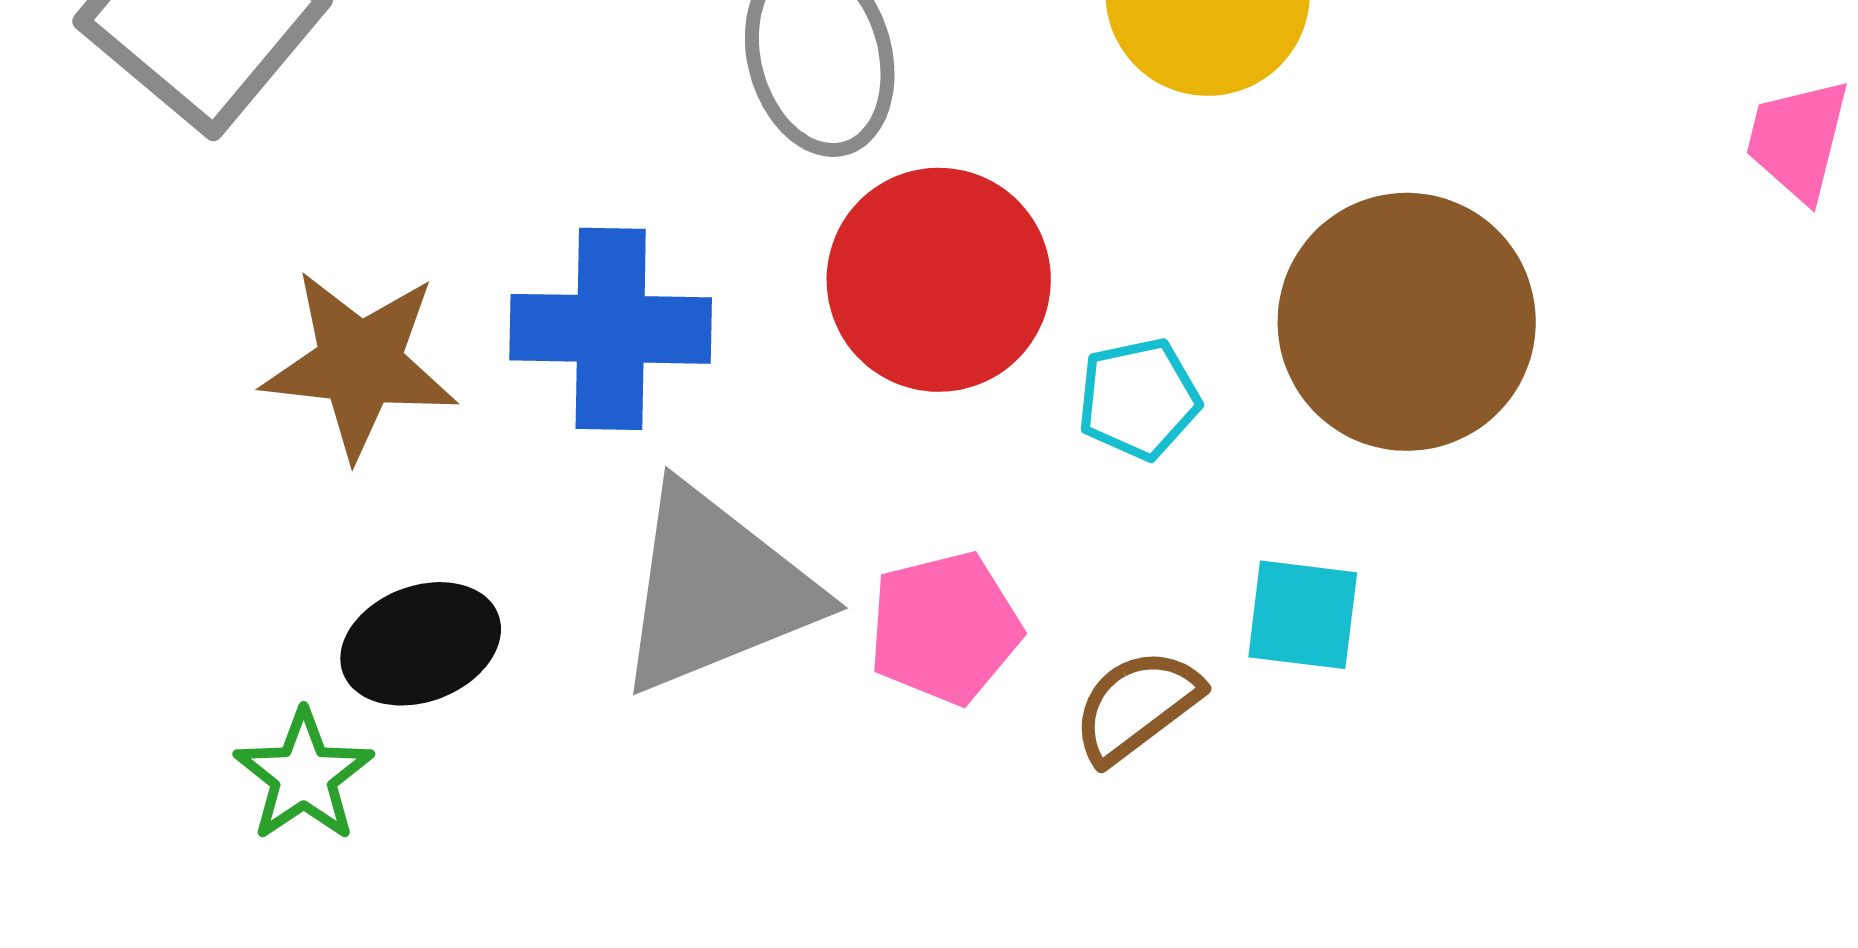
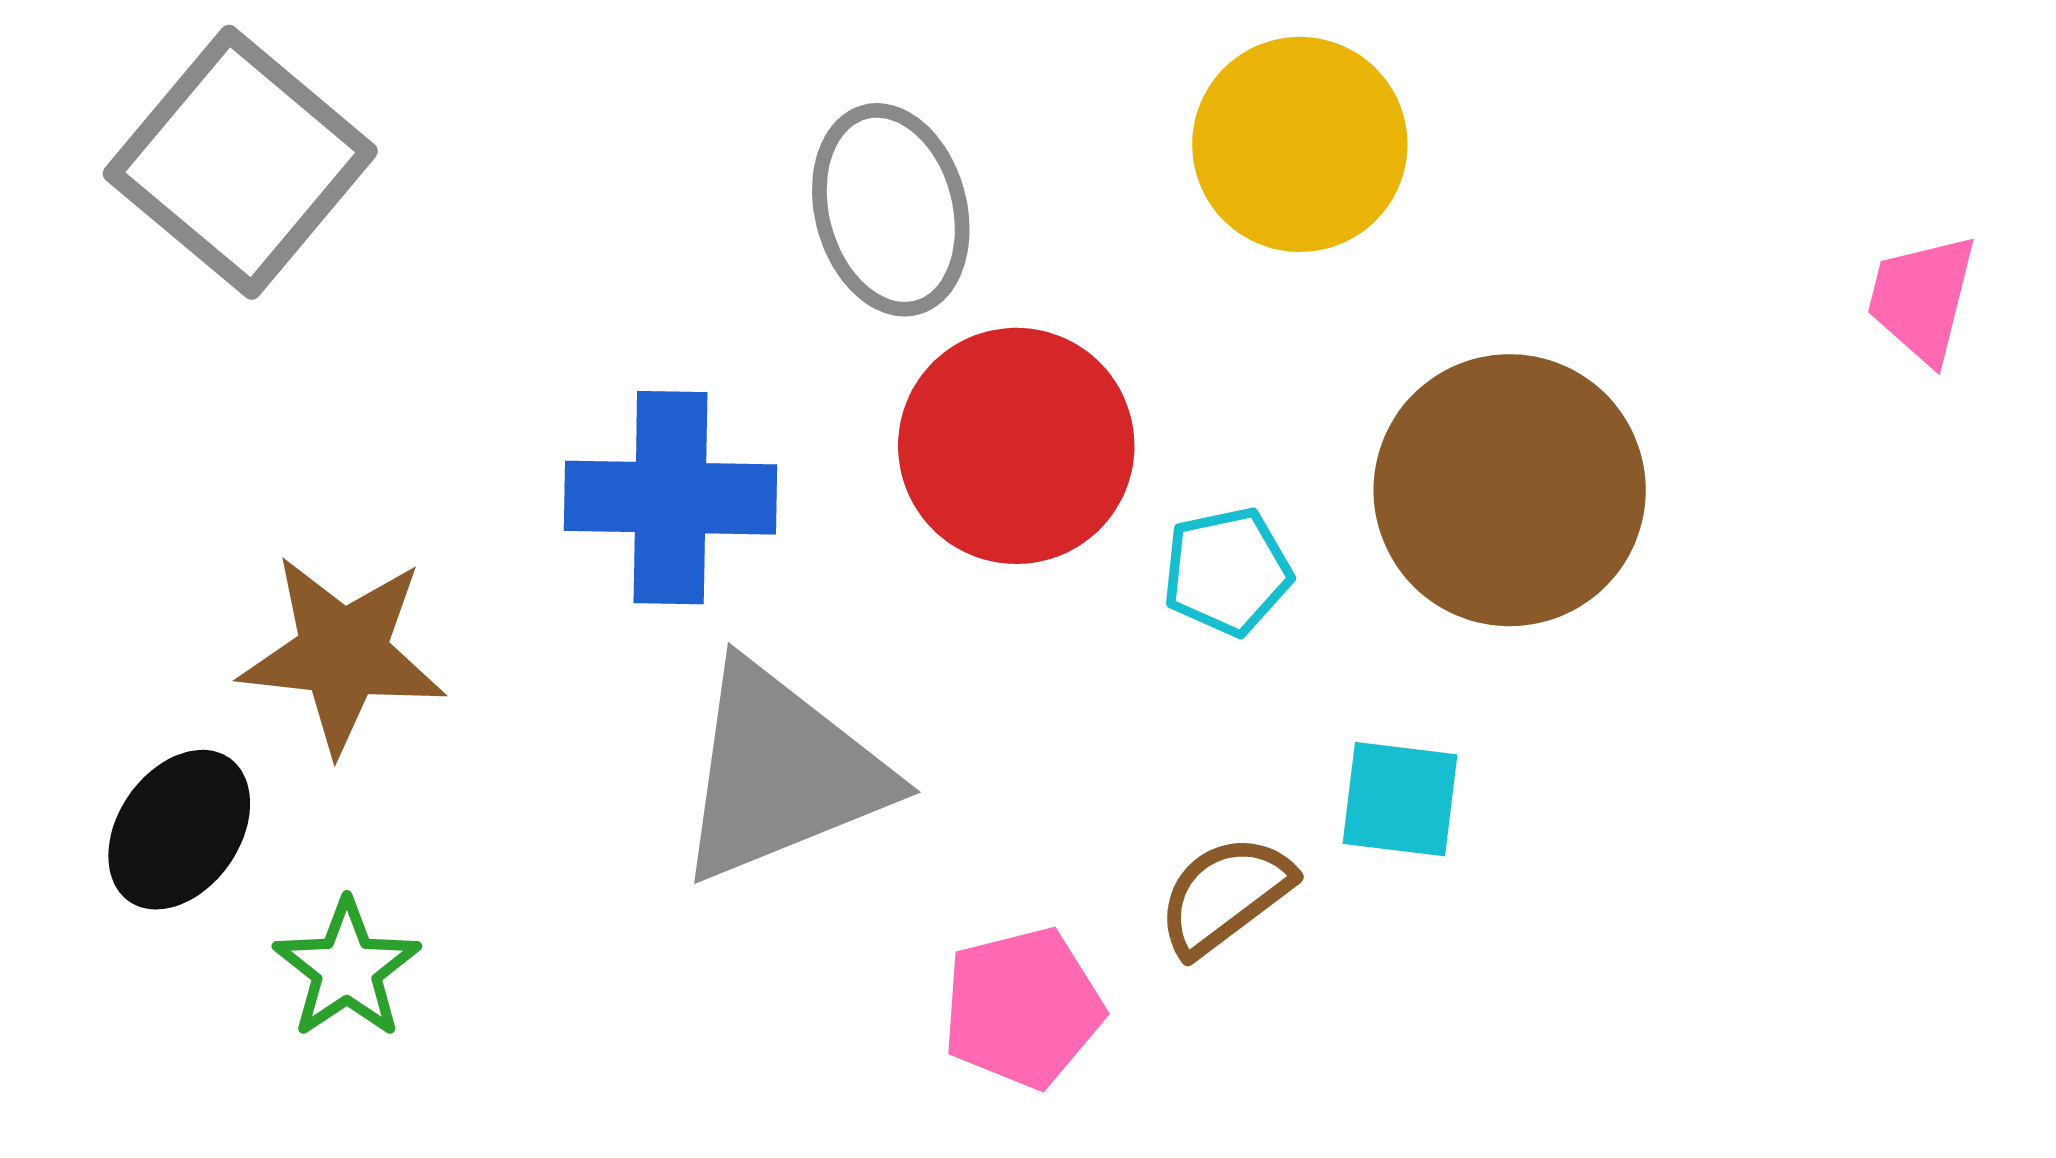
brown star: (360, 364) -> (343, 654), moved
pink pentagon: (945, 628) -> (1023, 1008), moved
black ellipse: (421, 644) -> (179, 830), moved, turned -34

